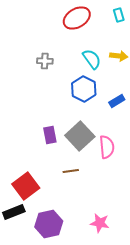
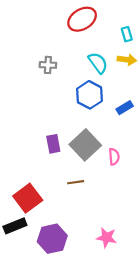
cyan rectangle: (119, 15) -> (127, 34), moved
pink semicircle: (107, 147) -> (114, 157), size x0.7

